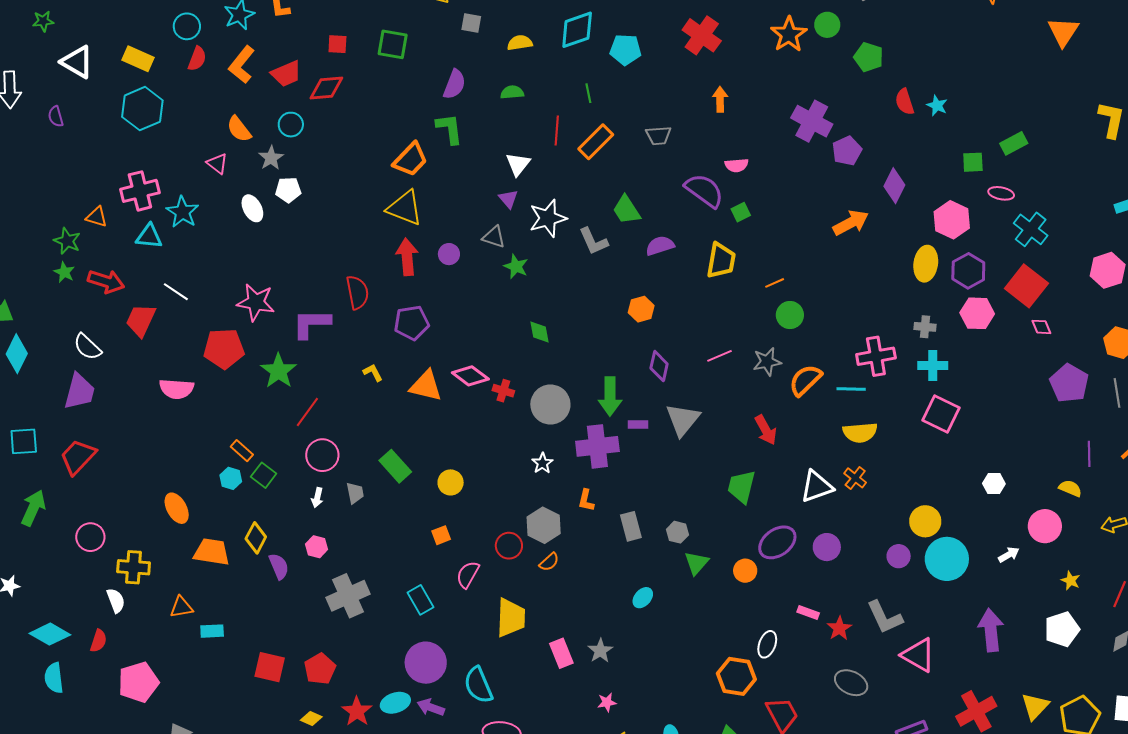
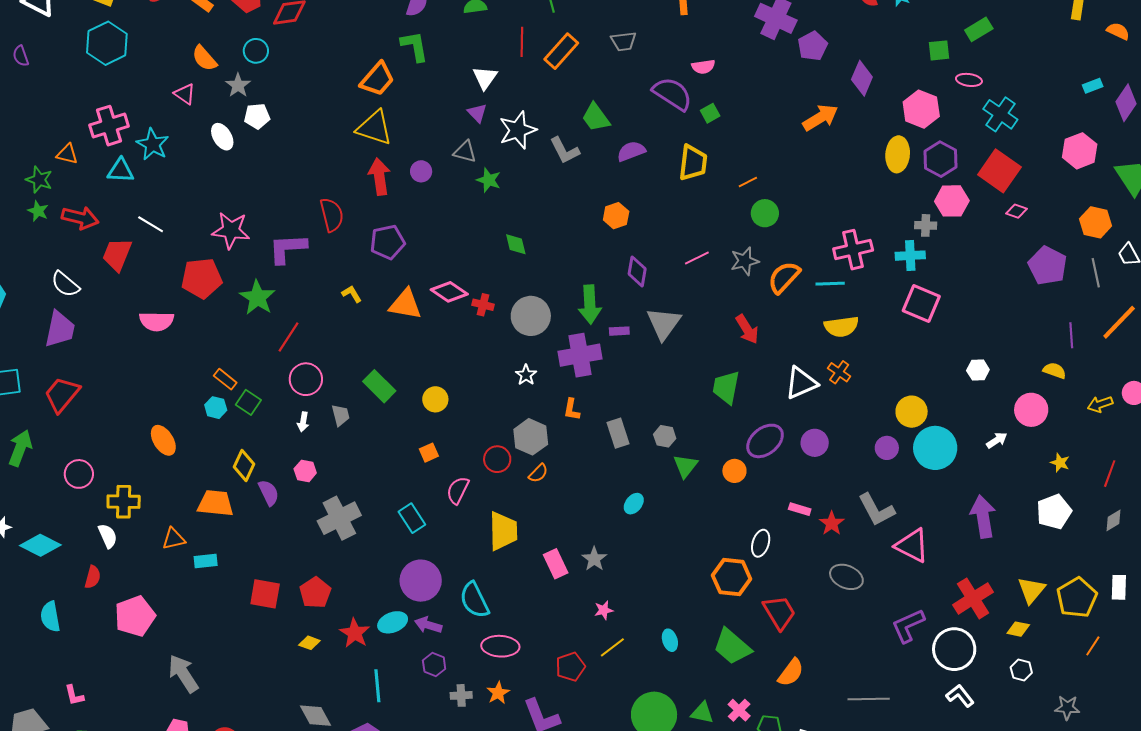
gray cross: (925, 327) -> (926, 225), moved
pink diamond: (1041, 327) -> (1017, 211), turned -45
orange trapezoid: (212, 552) -> (216, 503), moved
cyan diamond: (50, 634) -> (40, 545), moved

